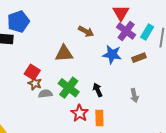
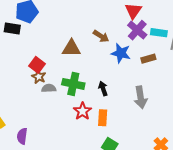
brown arrow: (86, 31) -> (101, 36), moved
cyan rectangle: (147, 32) -> (159, 33), turned 63
green cross: (69, 88) -> (73, 84), turned -30
gray arrow: (134, 95) -> (141, 97), size x1.5

